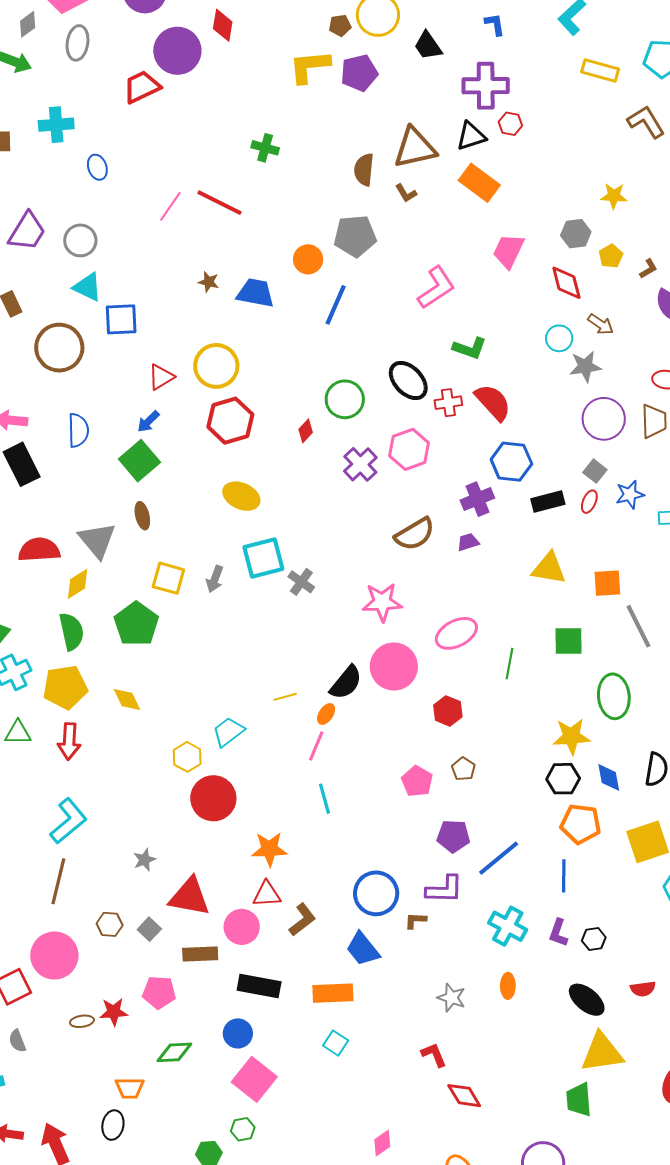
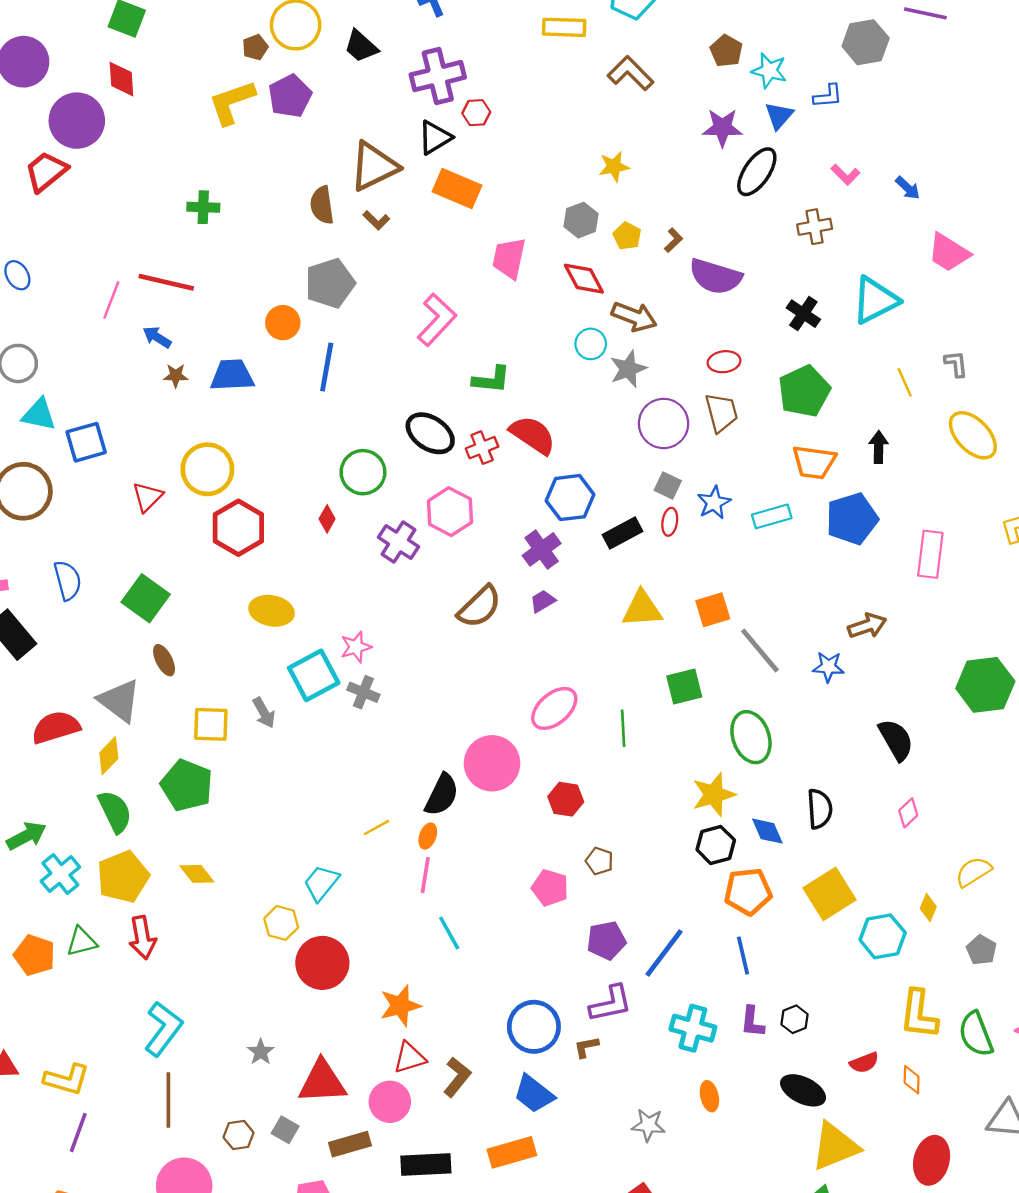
brown arrow: (601, 324) -> (634, 317), size x1.4
blue arrow: (148, 422) -> (157, 337), moved, turned 90
gray arrow: (215, 579) -> (264, 713), turned -36
pink star: (382, 602) -> (356, 647), moved, size x0.7

